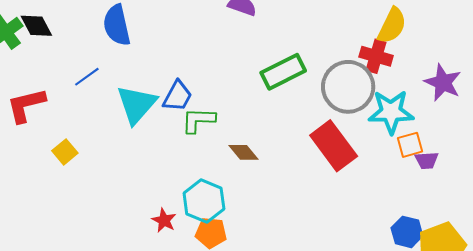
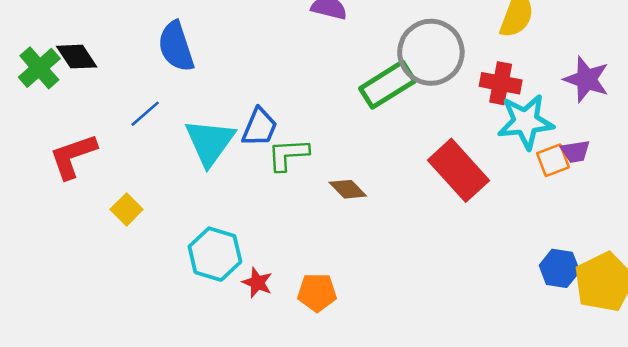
red cross: (376, 56) -> (501, 83), moved
gray circle: (348, 87) -> (431, 52), moved
purple trapezoid: (427, 160) -> (575, 151), moved
cyan hexagon: (204, 201) -> (215, 254), moved

